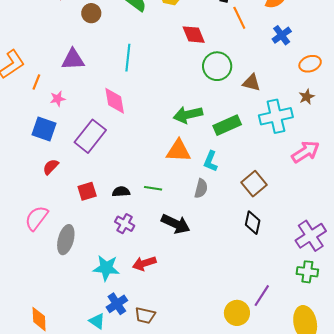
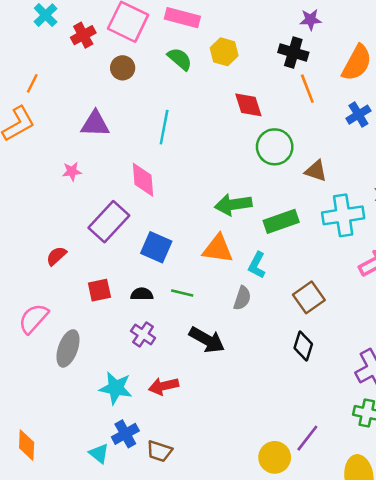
orange line: (36, 82) -> (32, 83), moved
blue square: (44, 129) -> (156, 247), moved

